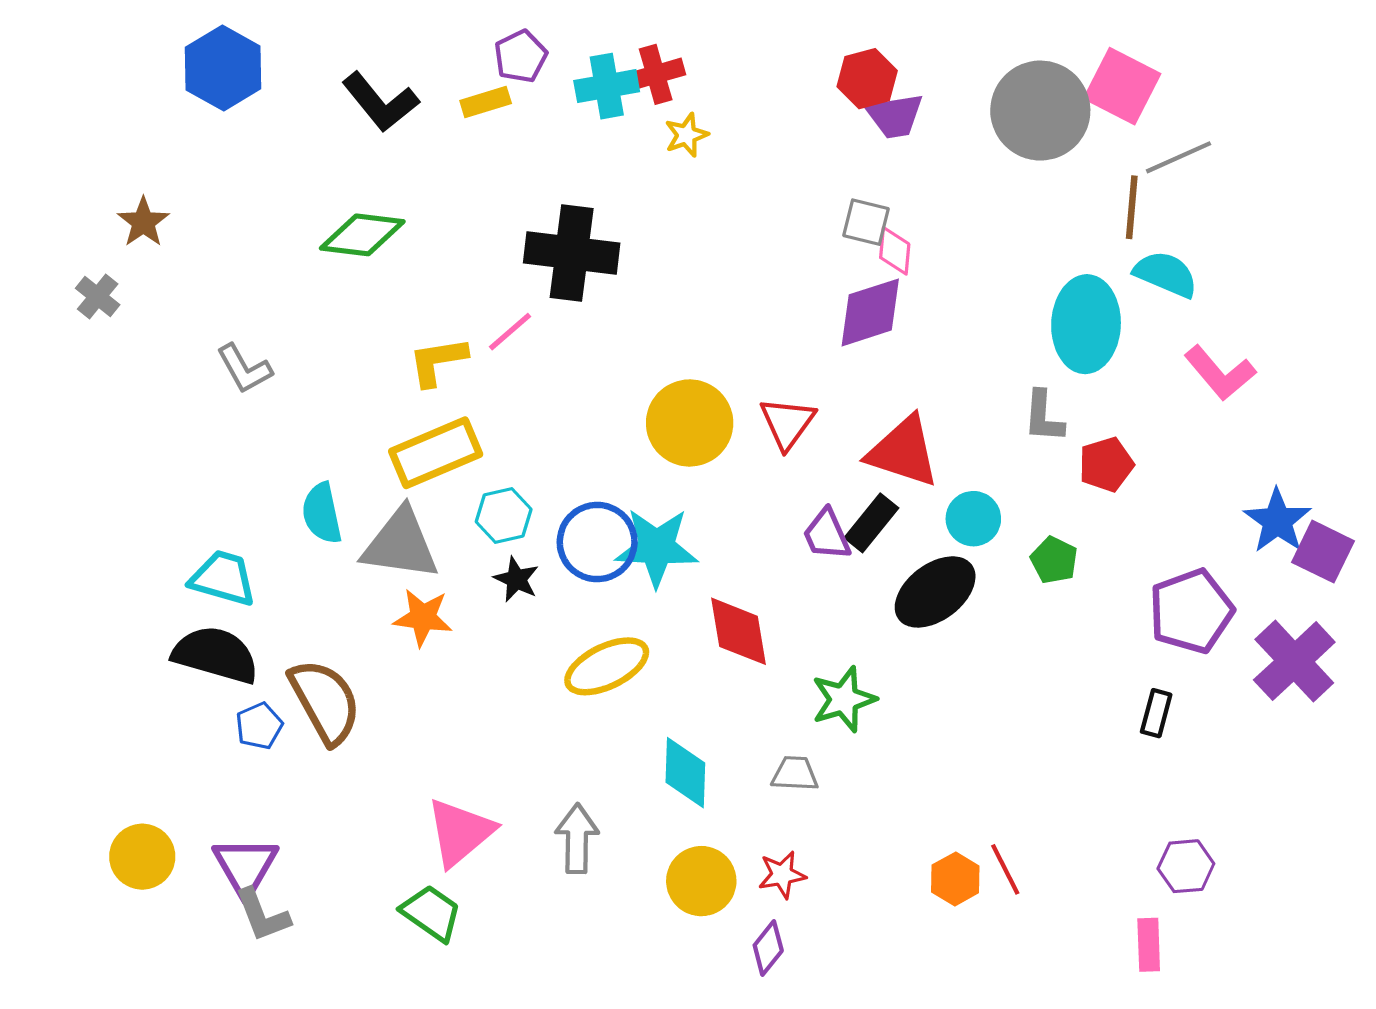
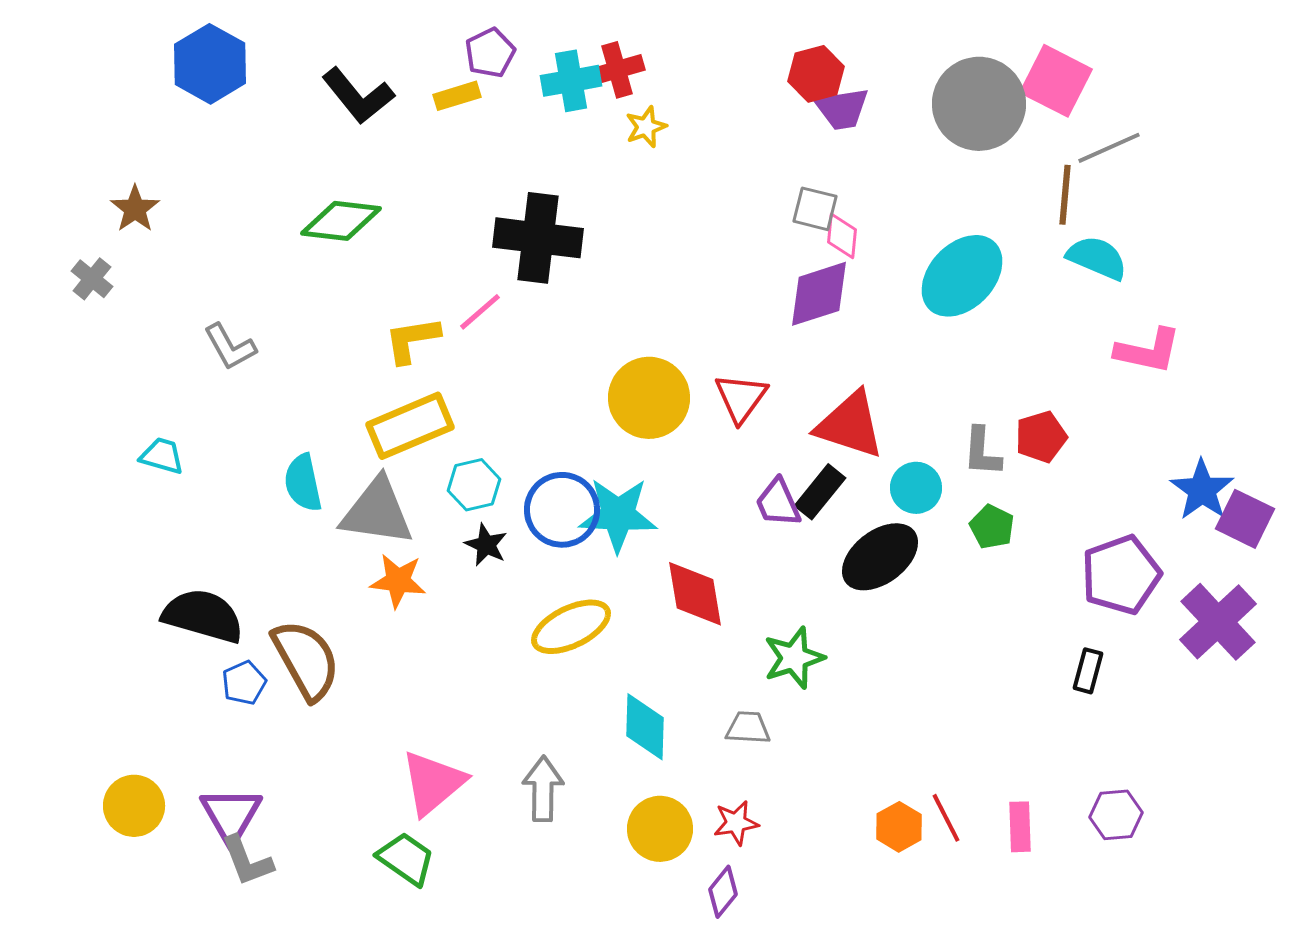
cyan ellipse: (1086, 324) -> (962, 276), moved, turned 42
pink L-shape: (1220, 373) -> (1148, 351), turned -38
gray L-shape: (1044, 417) -> (982, 452), moved
cyan trapezoid: (223, 578) -> (162, 456), moved, size x0.7
pink rectangle: (1149, 945) -> (1020, 827), moved

